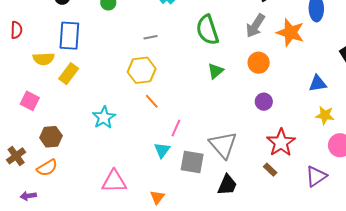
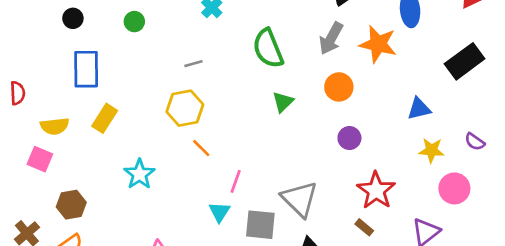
red semicircle: (16, 30) -> (17, 93), moved
yellow semicircle: (44, 59) -> (55, 126), moved
yellow rectangle: (69, 74) -> (105, 118), moved

